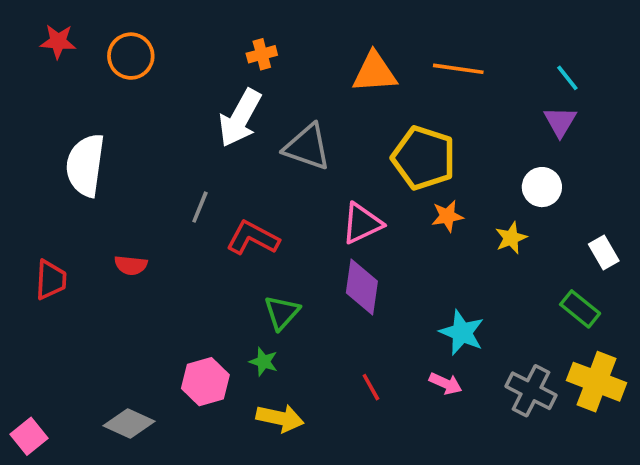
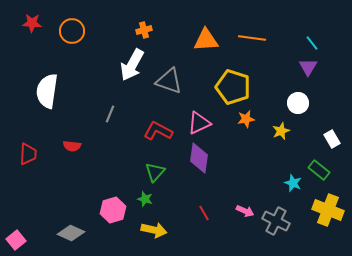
red L-shape: (253, 238) -> (158, 131), moved
cyan star: (462, 333) -> (293, 183), moved, size x0.7
gray cross: (531, 391) -> (276, 221), moved

